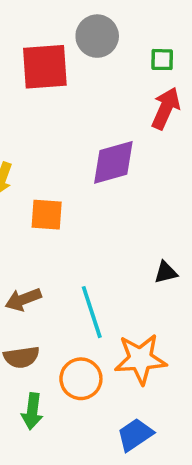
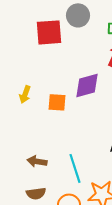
orange square: (47, 215) -> (57, 102), moved
brown arrow: (23, 299) -> (37, 161), turned 30

